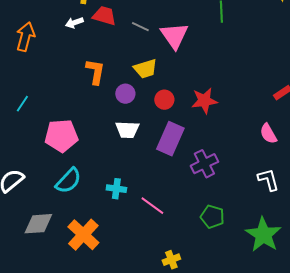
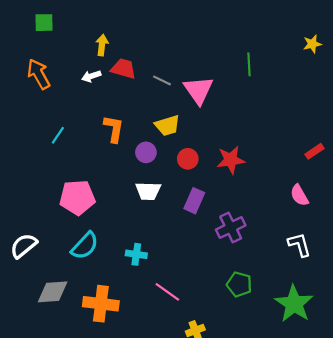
orange arrow: (25, 37) -> (39, 74), moved, turned -44
cyan line: (22, 104) -> (58, 135), moved
purple rectangle: (170, 139) -> (194, 201), size x0.7
pink line: (152, 206) -> (167, 292), moved
orange cross: (83, 235) -> (101, 304), turned -36

